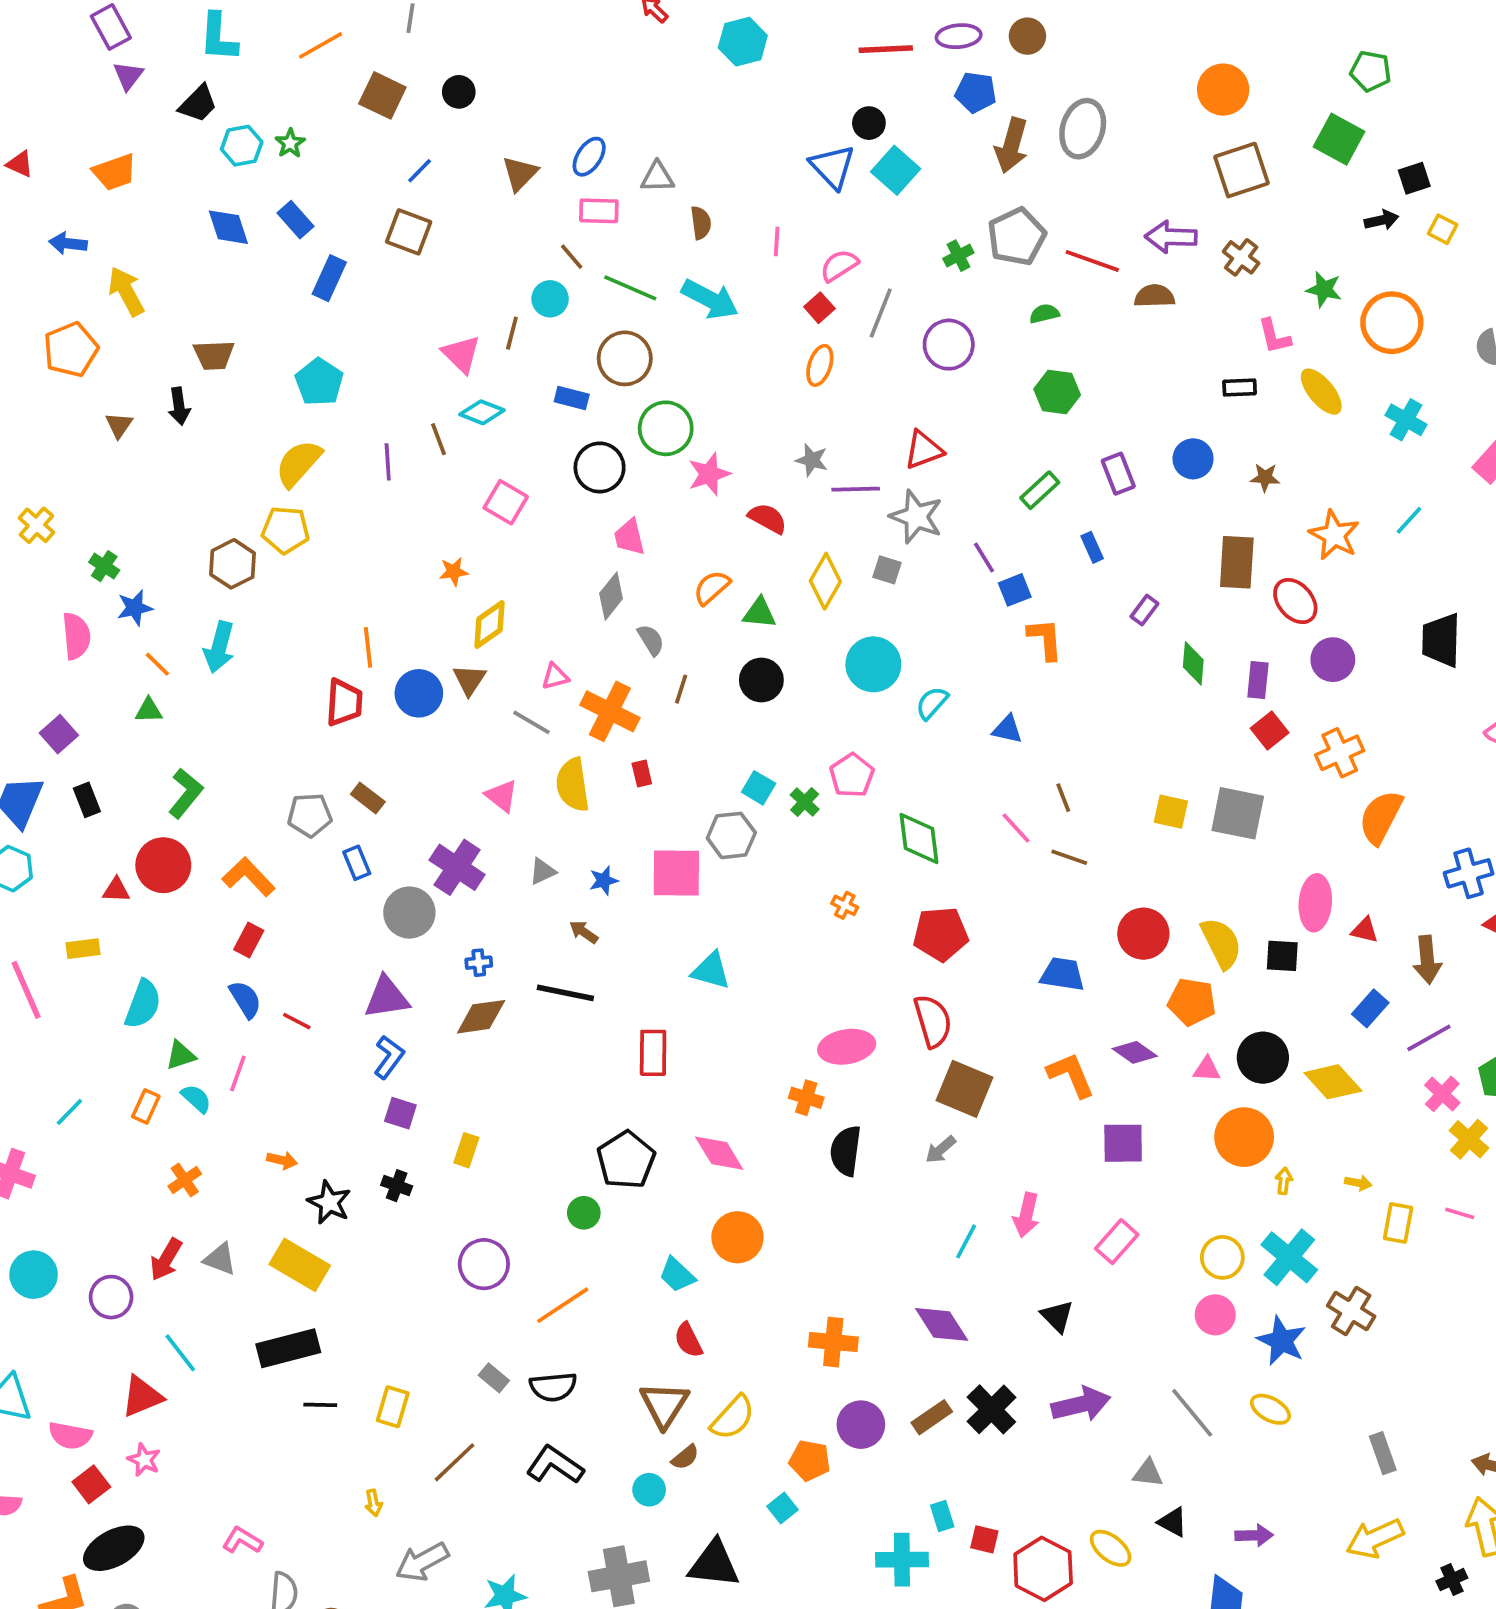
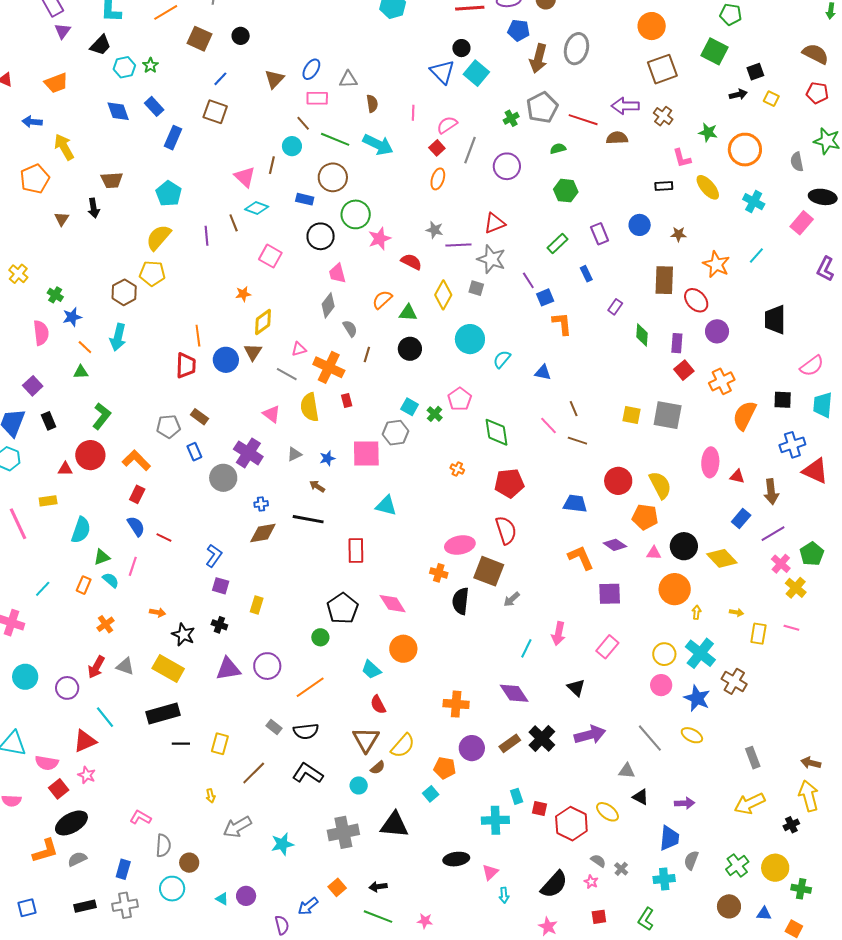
black square: (1282, 956) -> (783, 400), moved
purple triangle: (387, 997) -> (228, 669), moved
brown square: (965, 1089) -> (489, 571), moved

